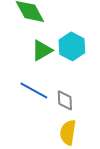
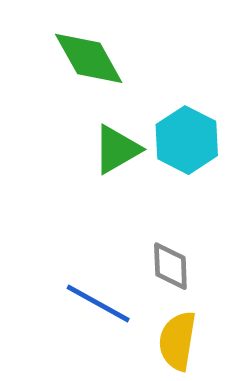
blue line: (34, 90) -> (98, 303), moved

